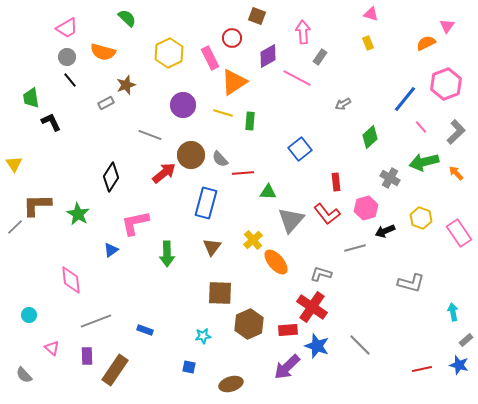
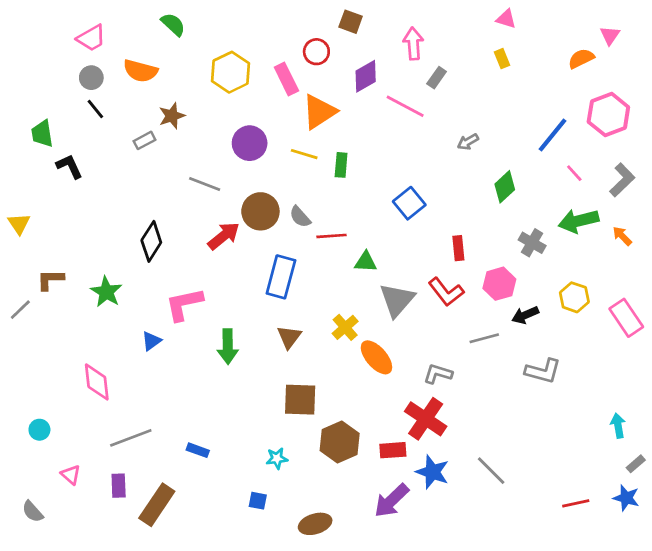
brown L-shape: (37, 205) -> (50, 280), size x0.7
gray L-shape: (411, 283) -> (543, 371), moved

